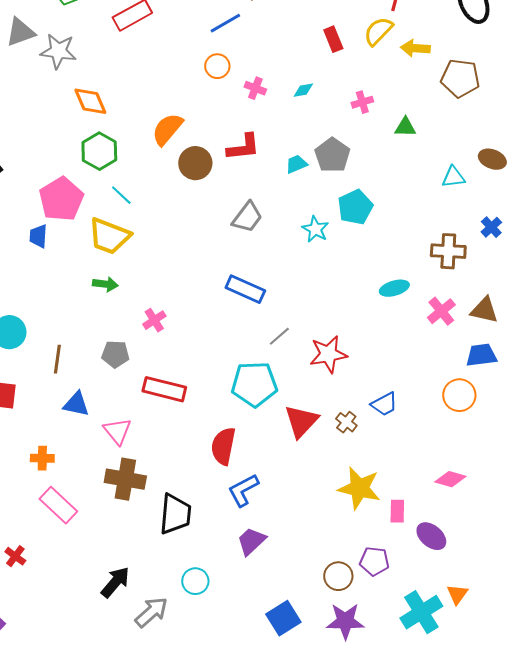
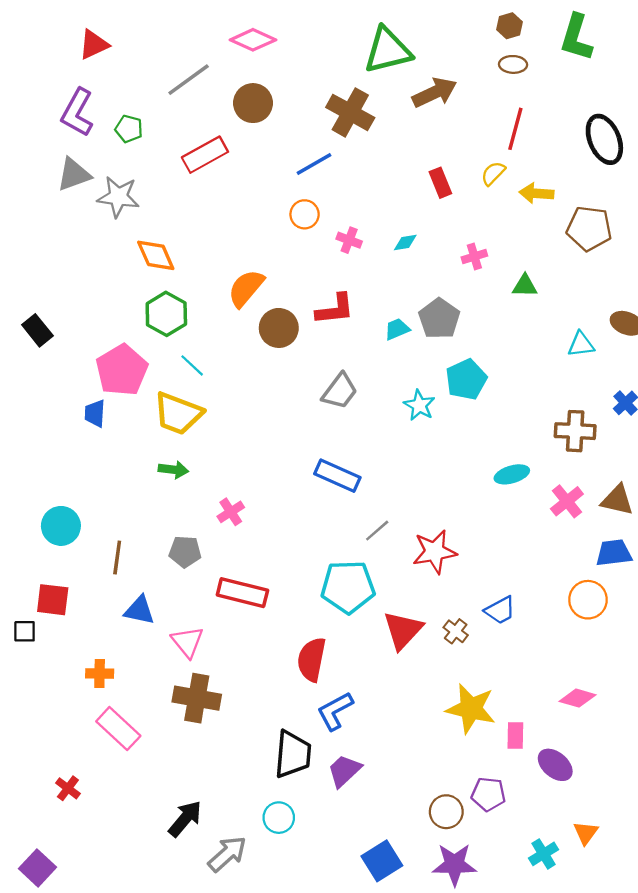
yellow semicircle: (378, 31) -> (493, 173), size x0.7
black trapezoid: (175, 514) -> (293, 754), moved
cyan cross: (421, 612) -> (543, 854), size x0.6

